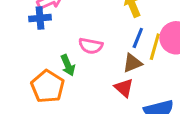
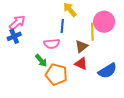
blue line: (138, 38) -> (62, 26), moved
orange pentagon: (48, 87) -> (56, 74), moved

